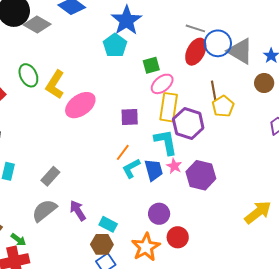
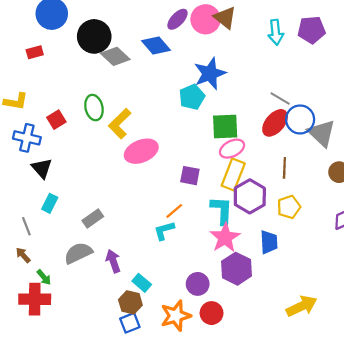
green square: (151, 65) -> (225, 127), size x1.5
yellow pentagon: (223, 106) -> (289, 207), moved
pink star: (174, 166) -> (225, 238), size x1.8
cyan L-shape: (131, 168) -> (164, 231), moved
blue trapezoid: (154, 170) -> (269, 242), moved
purple hexagon: (201, 175) -> (237, 269), moved

